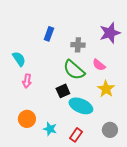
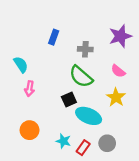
pink semicircle: (99, 65) -> (118, 71), moved
cyan star: (50, 129) -> (63, 141), moved
gray circle: (110, 130) -> (107, 143), moved

